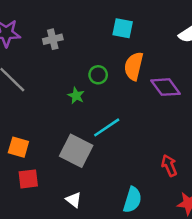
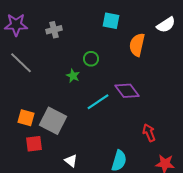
orange semicircle: (134, 66) -> (137, 45), moved
purple diamond: (166, 87) -> (127, 91), moved
gray square: (76, 151) -> (53, 121), moved

